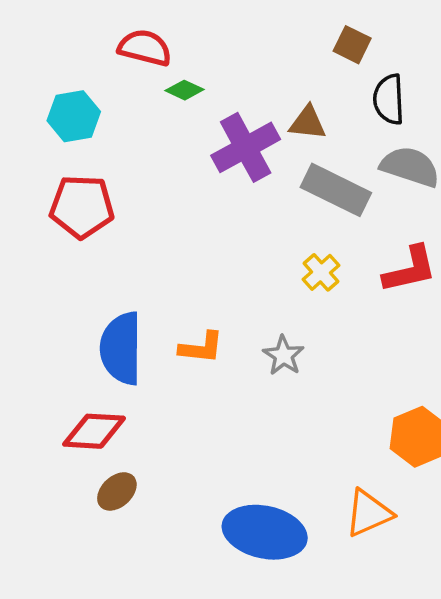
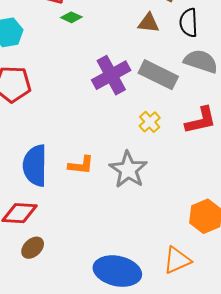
brown triangle: (308, 123) -> (149, 23), moved
purple cross: (246, 147) -> (111, 75), moved
gray star: (284, 355) -> (128, 170), size x1.6

